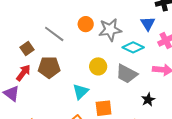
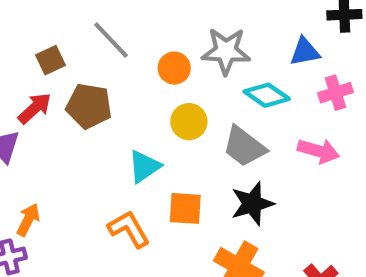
orange circle: (86, 24) -> (174, 68), moved
blue triangle: (148, 24) -> (305, 52), turned 42
black star: (148, 100) -> (252, 204), moved, size x1.5

